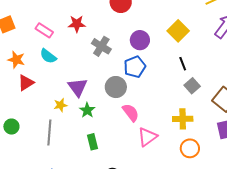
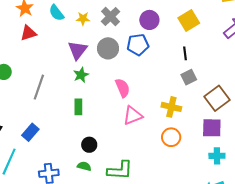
gray circle: (116, 87) -> (108, 48), moved
yellow star: (60, 105) -> (83, 19), moved

